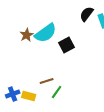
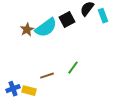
black square: (67, 45) -> (67, 20), moved
green line: (57, 92) -> (73, 68), moved

